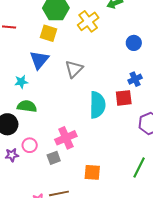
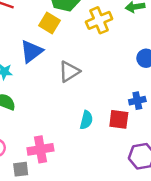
cyan semicircle: (97, 105) -> (86, 120), size x0.6

